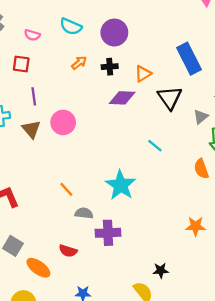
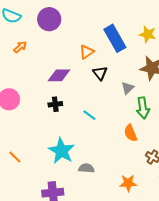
black cross: (110, 67) -> (55, 104), moved
orange triangle: (143, 74) -> (87, 52), moved
black triangle: (170, 98) -> (100, 73), size x0.7
gray semicircle: (84, 213) -> (86, 168), moved

